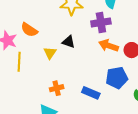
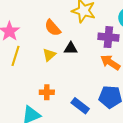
orange semicircle: (29, 30) -> (53, 28), moved
black triangle: (69, 42) -> (71, 48), turned -32

